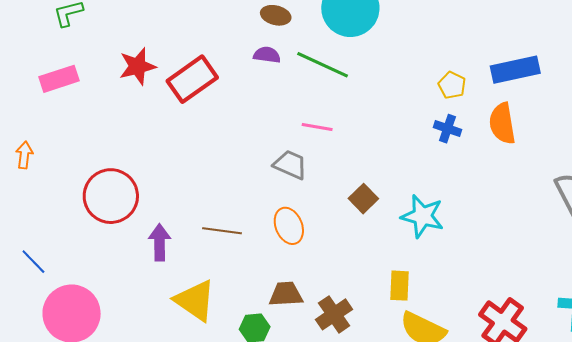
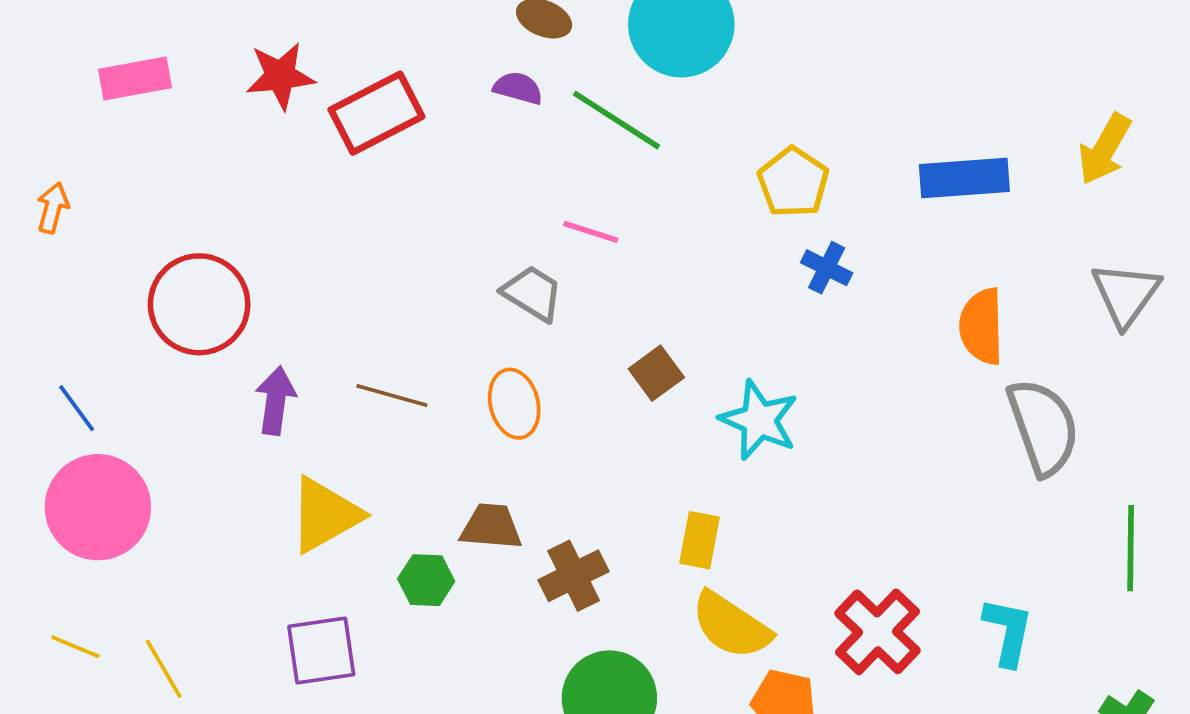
yellow pentagon: (452, 85) -> (793, 182), moved, size x1.4
orange semicircle: (502, 123) -> (982, 326), moved
blue line: (33, 262) -> (77, 408), moved
yellow triangle: (195, 300) -> (325, 515), turned 48

